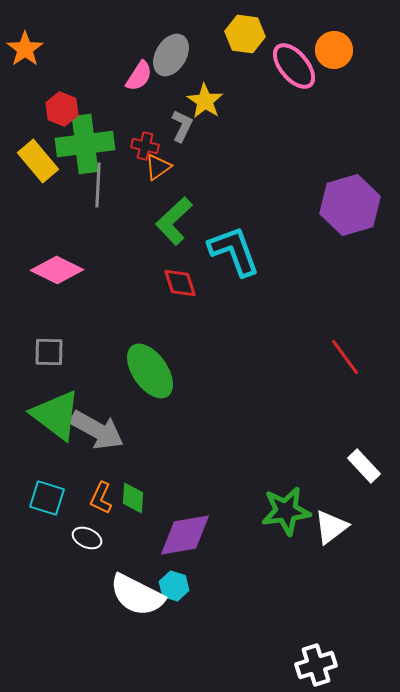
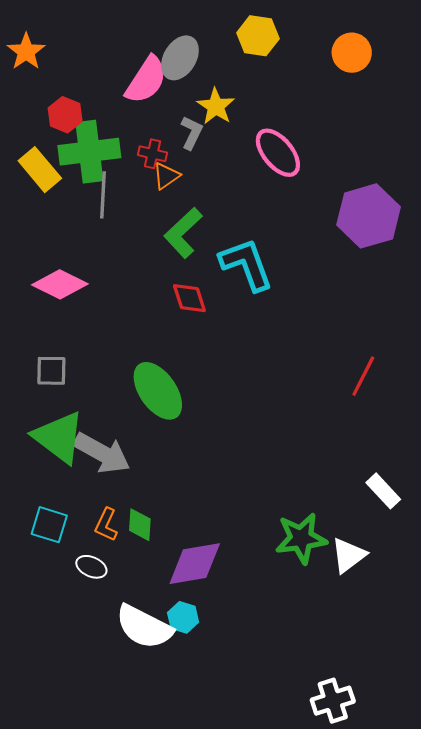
pink ellipse: (294, 66) -> (278, 153), moved
pink semicircle: (139, 76) -> (146, 80), size x1.5
red line: (345, 357) -> (363, 376), turned 63

